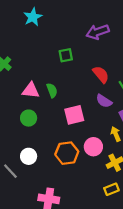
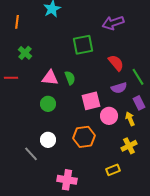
green square: (66, 55) -> (83, 45), size x1.5
purple semicircle: (104, 101) -> (119, 88), turned -49
pink circle: (93, 147) -> (109, 116), moved
yellow rectangle: (111, 189) -> (113, 170), moved

